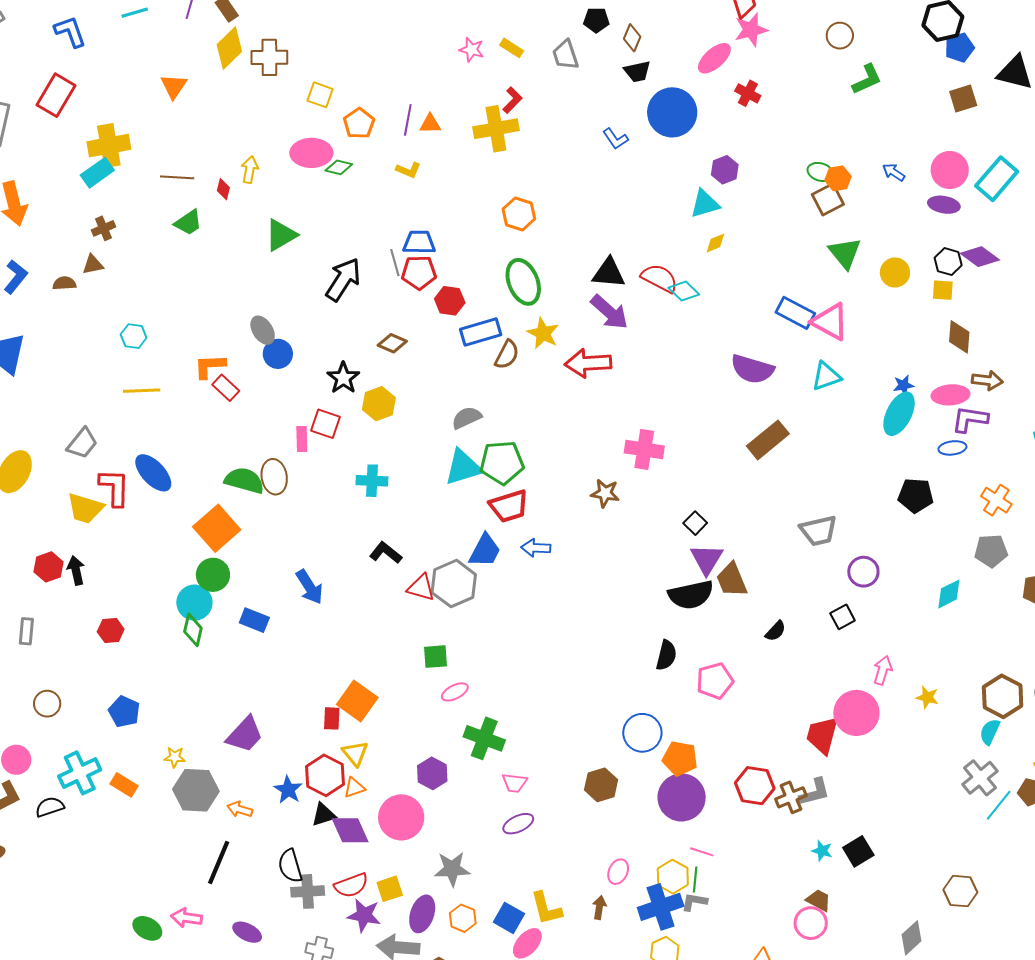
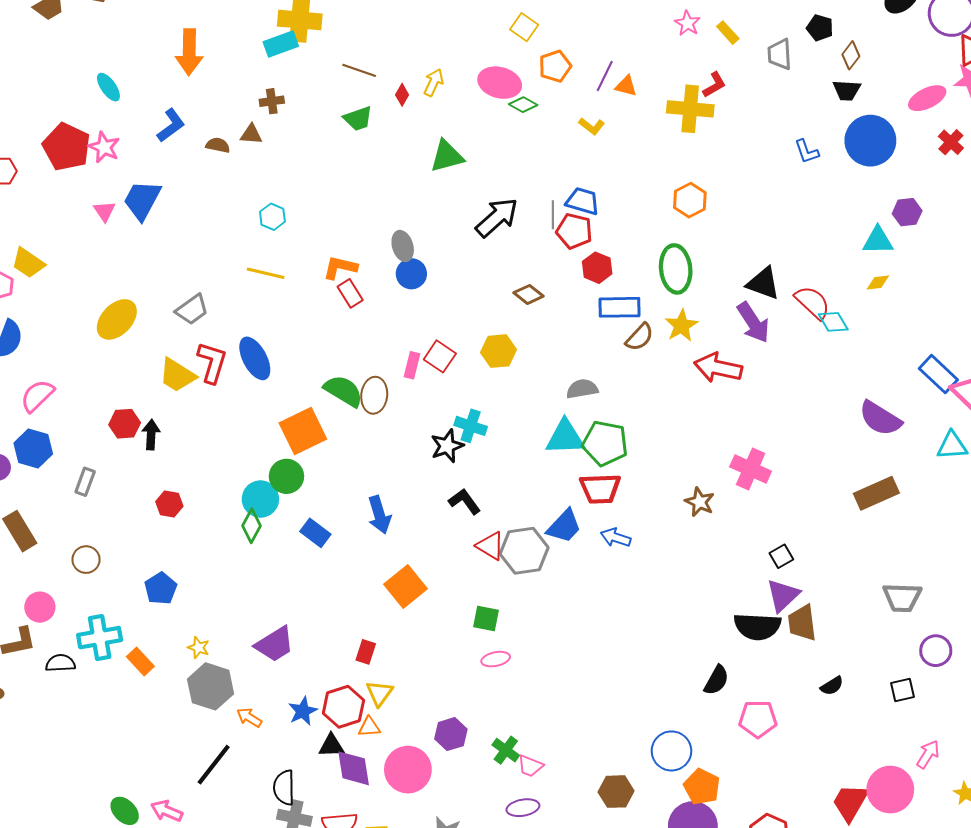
black star: (343, 378) -> (447, 446), moved
orange square: (357, 701) -> (406, 587), moved
green cross: (484, 738) -> (506, 750), moved, size x0.7

